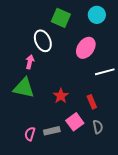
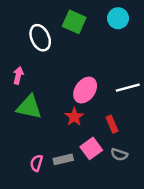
white ellipse: (43, 41) -> (40, 38), moved
pink ellipse: (86, 48) -> (85, 90), moved
pink arrow: (30, 62) -> (18, 75), moved
gray semicircle: (98, 127) -> (119, 155), turned 120

